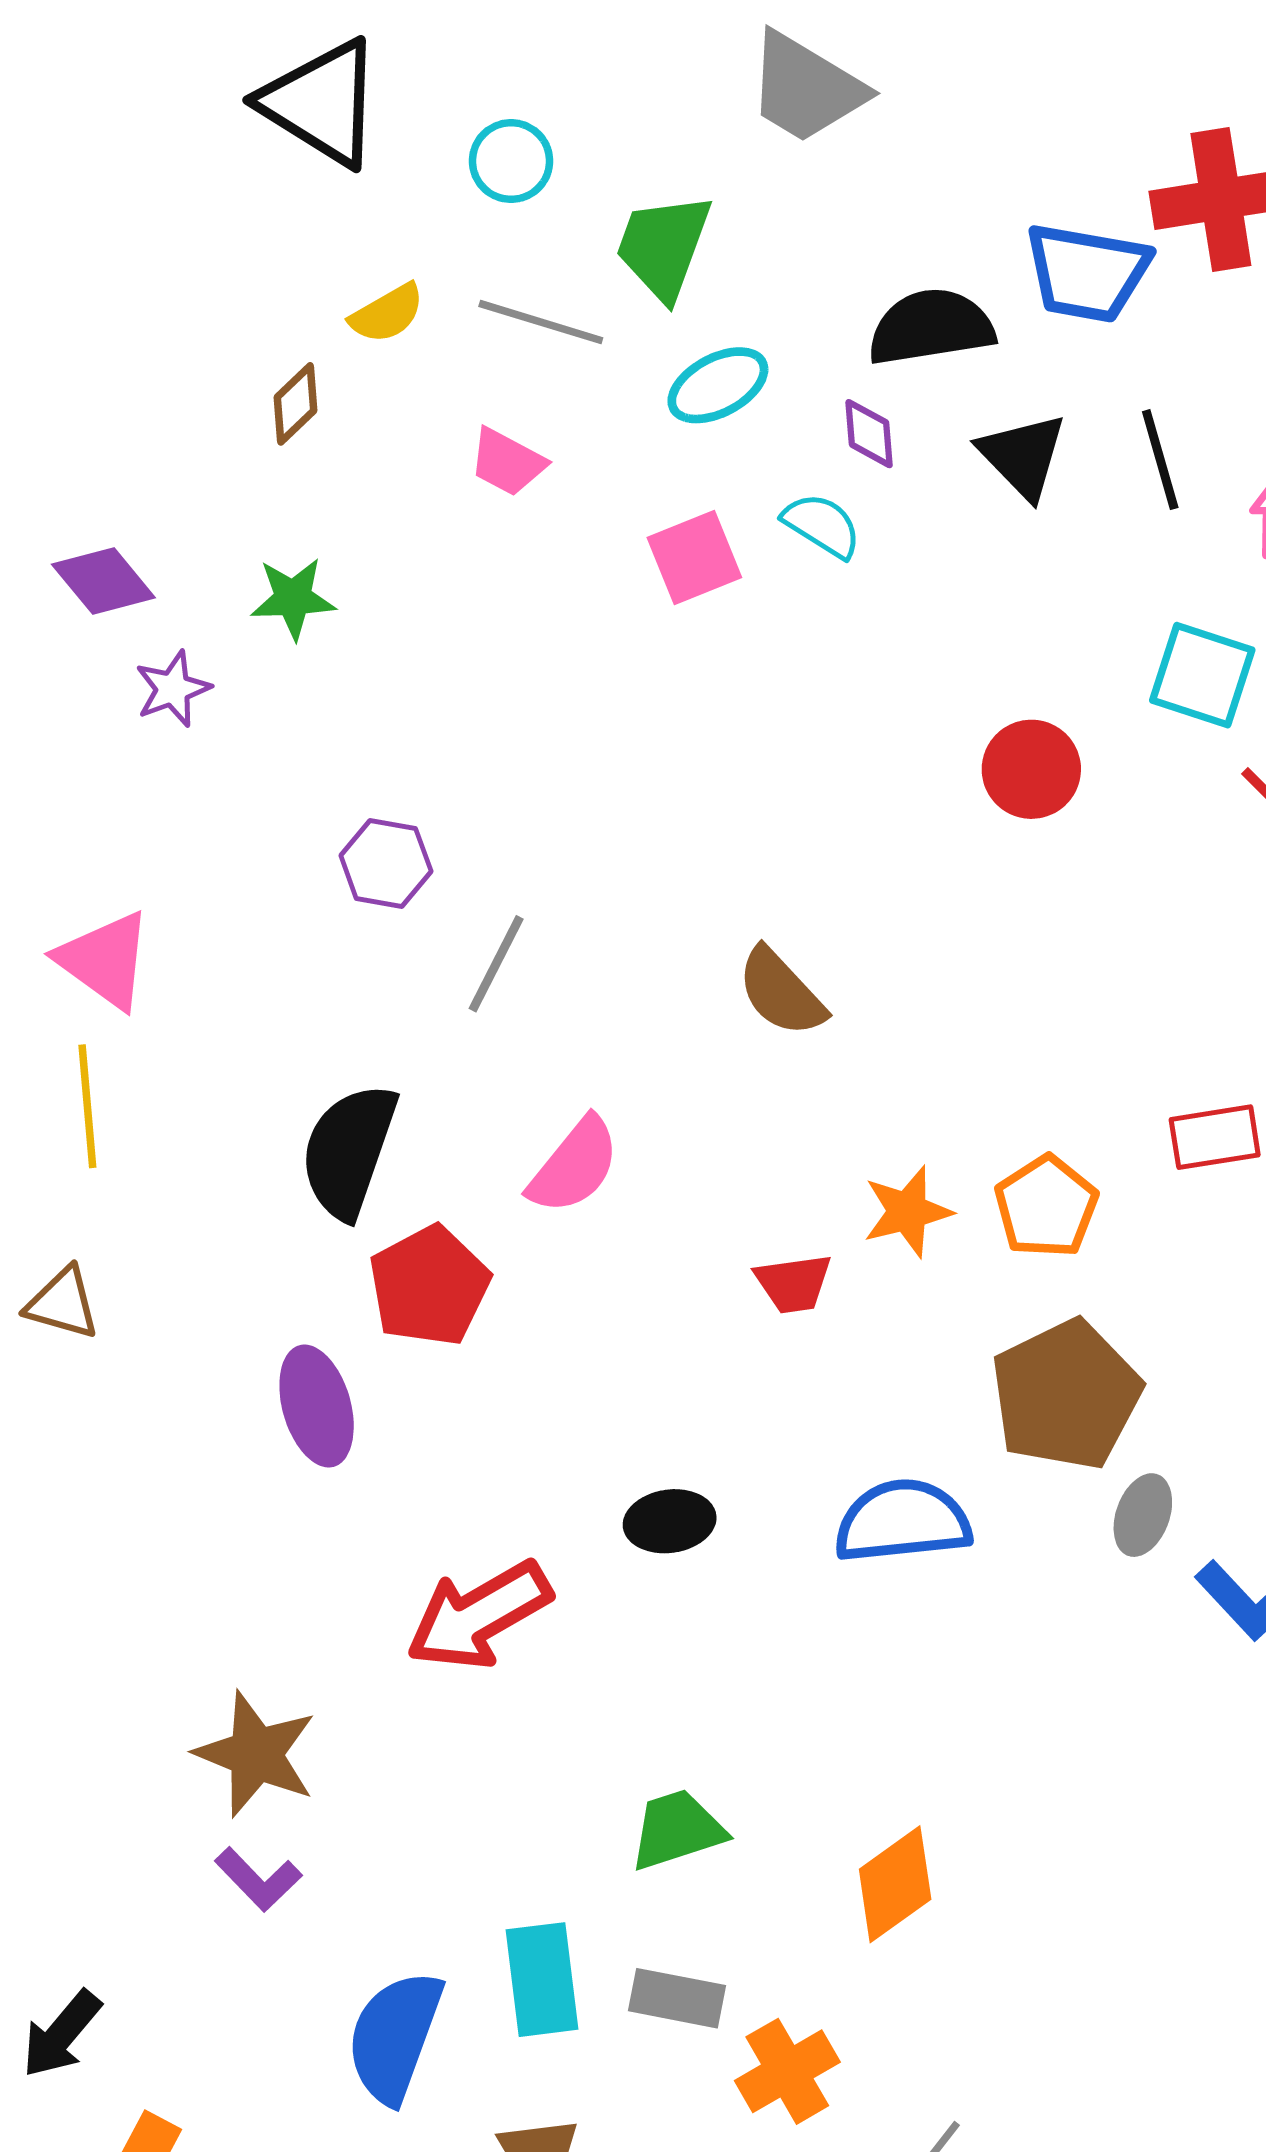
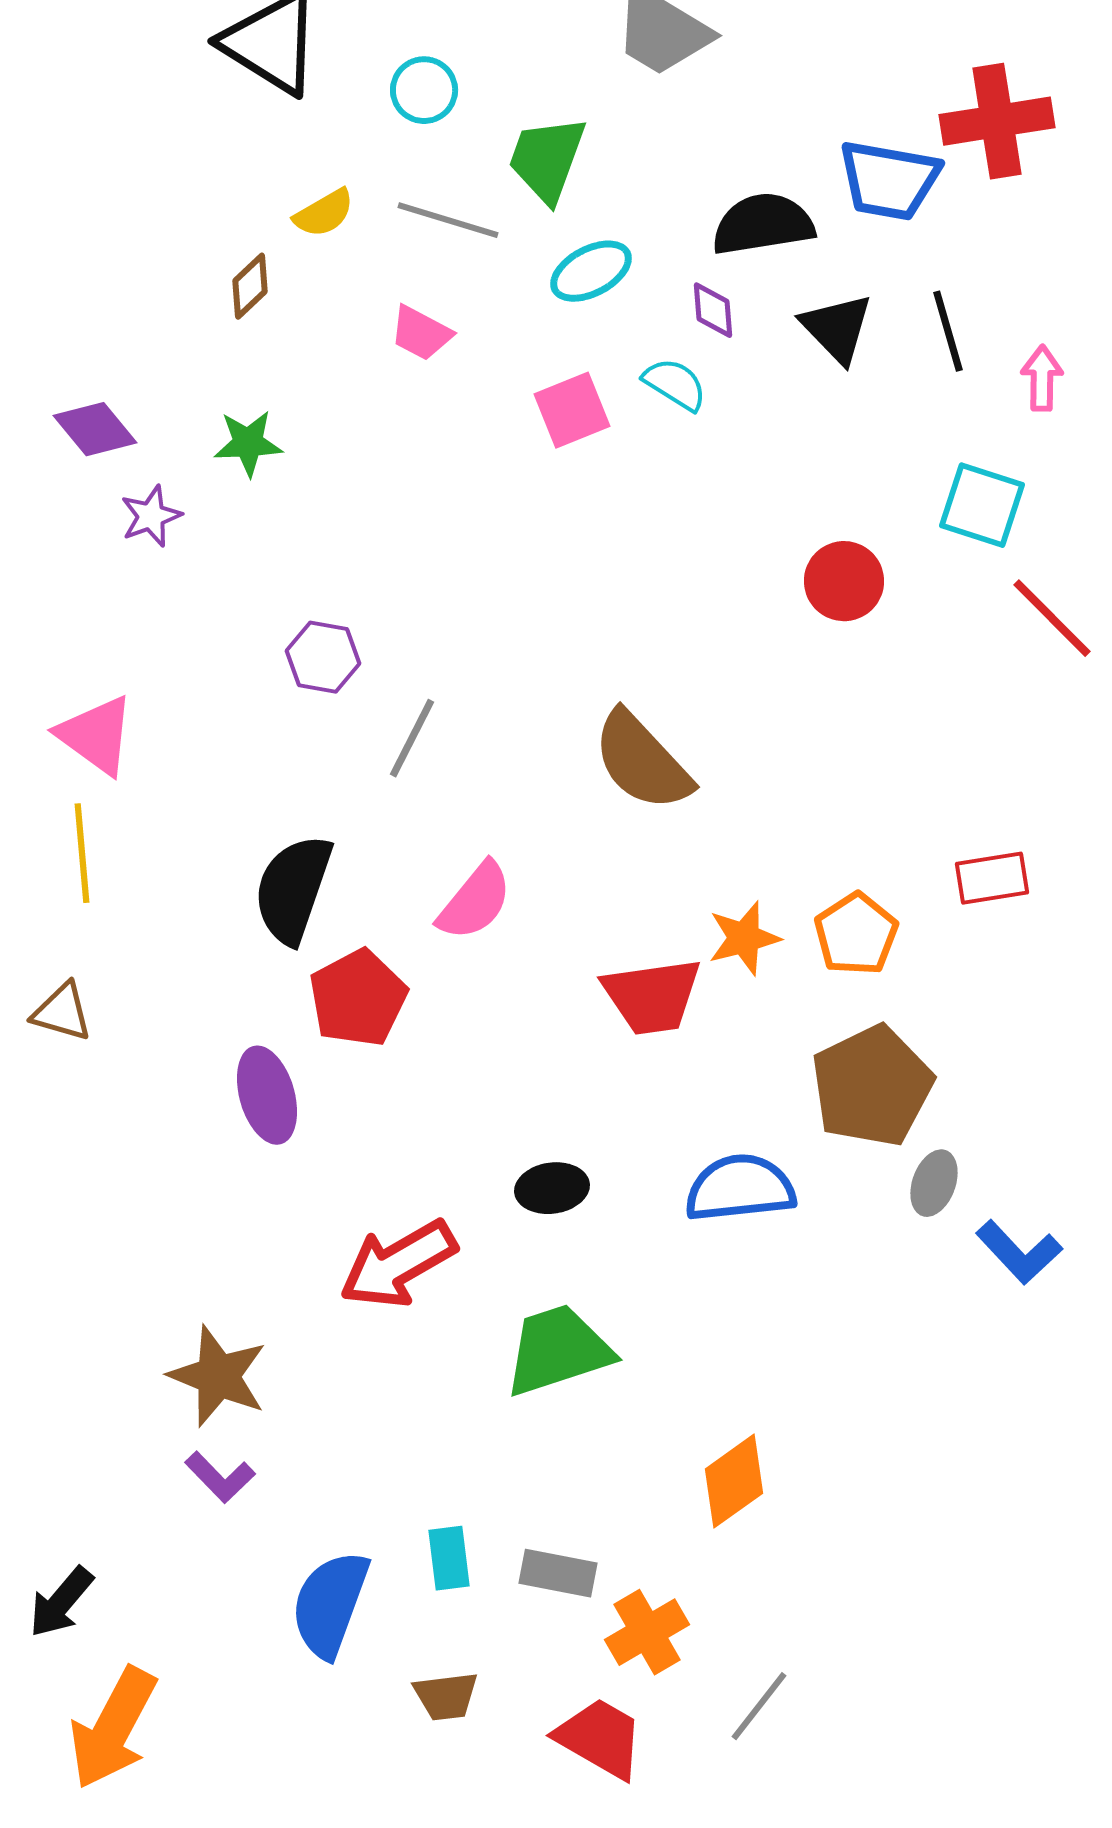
brown semicircle: (781, 992) -> (642, 761), size x1.4
red trapezoid: (793, 1283) -> (652, 996), size x1.6
green trapezoid: (677, 1830) -> (558, 1350), moved, size x1.4
cyan rectangle: (542, 1980) -> (449, 1558), size x0.7

